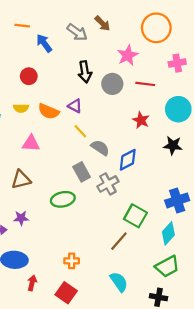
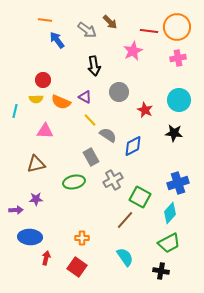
orange line: (22, 26) -> (45, 20), moved
orange circle: (156, 28) -> (177, 27), moved
red circle: (29, 76) -> (43, 80), moved
gray circle: (112, 84) -> (119, 92), moved
red line: (145, 84) -> (149, 31), moved
gray cross: (108, 184) -> (113, 180), moved

